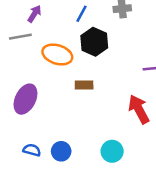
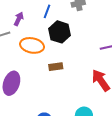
purple arrow: (34, 14) -> (19, 19), moved

